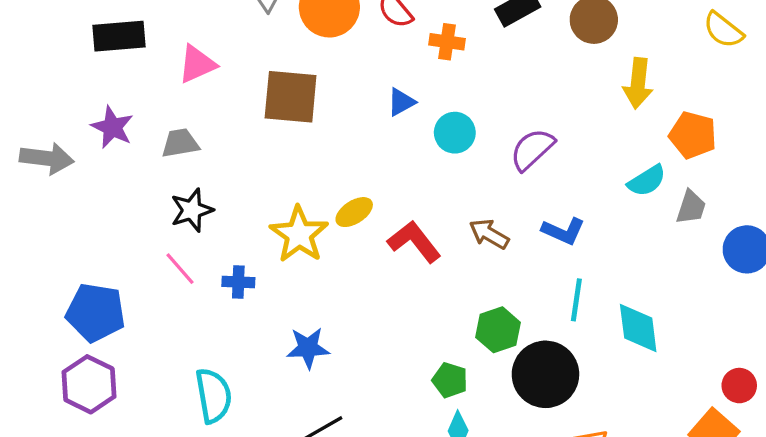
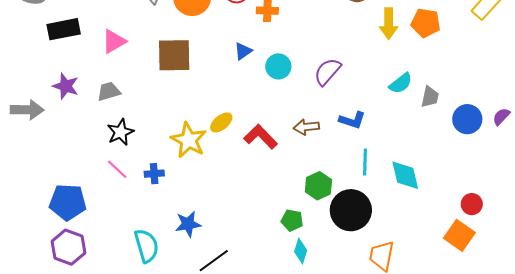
orange pentagon: (693, 135) -> (426, 23), moved
brown arrow: (489, 234) -> (306, 127), turned -30
blue star: (308, 348) -> (188, 224), moved

